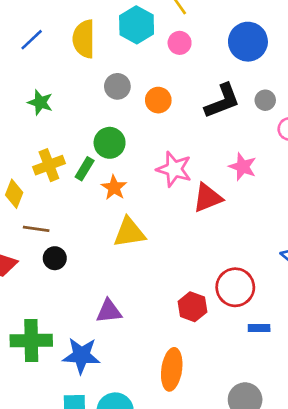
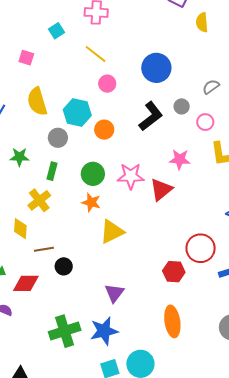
cyan hexagon: (137, 25) -> (77, 113), moved
gray circle: (117, 86) -> (58, 138), moved
green circle: (110, 143) -> (93, 174), moved
green rectangle: (85, 169) -> (52, 171), moved
purple triangle: (109, 311) -> (114, 293), turned -30

